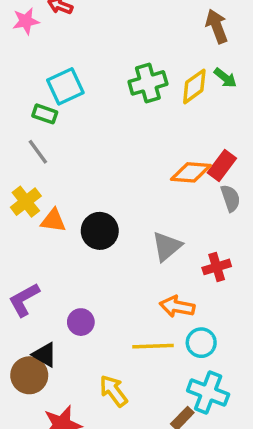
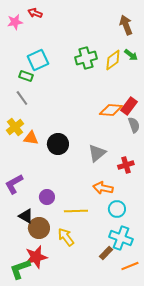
yellow line: (153, 346) -> (76, 211), moved
brown circle: (29, 375) -> (39, 228), moved

